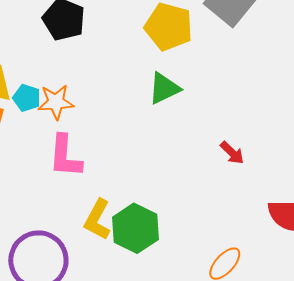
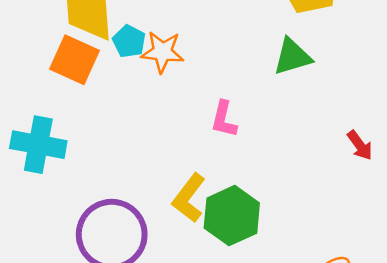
pink L-shape: (65, 156) -> (224, 119), moved, size x0.7

